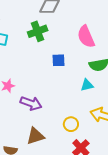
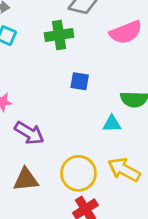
pink semicircle: (86, 37) -> (126, 32), moved, turned -100
yellow circle: (71, 124) -> (78, 173), size x1.6

